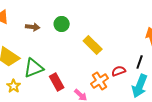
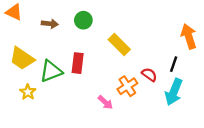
red semicircle: (119, 71) -> (149, 75), turned 56
red rectangle: (57, 82) -> (78, 63), moved, turned 36

